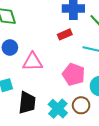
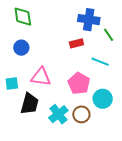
pink triangle: (33, 62) -> (41, 77), moved

